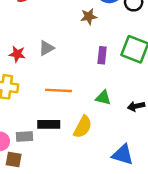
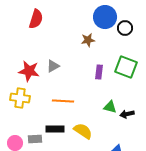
red star: (17, 54) -> (29, 71), size x1.5
green triangle: (103, 98) -> (110, 107), moved
yellow semicircle: (83, 127) -> (83, 131), turned -84

